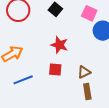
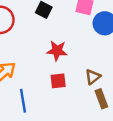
blue line: (23, 80) -> (23, 101), turned -66

